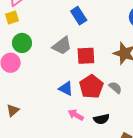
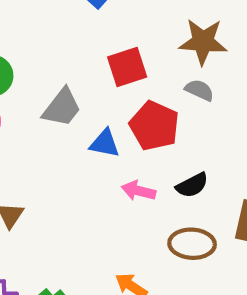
gray trapezoid: (62, 46) -> (62, 108), moved
gray semicircle: (115, 88) -> (199, 90), moved

